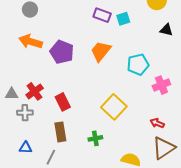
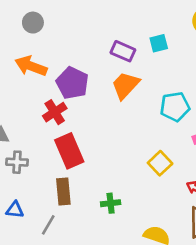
purple rectangle: (102, 15) -> (123, 51), moved
red cross: (35, 91) -> (55, 112), moved
red rectangle: (63, 102) -> (69, 151), size x1.4
yellow square: (114, 107) -> (160, 163), moved, size x0.7

